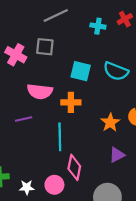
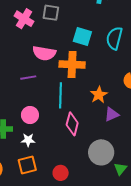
cyan semicircle: (116, 71) -> (114, 38), turned 80
orange cross: (71, 102) -> (72, 65), size x1.4
orange star: (110, 123) -> (99, 95), moved
pink circle: (54, 185) -> (30, 115), moved

